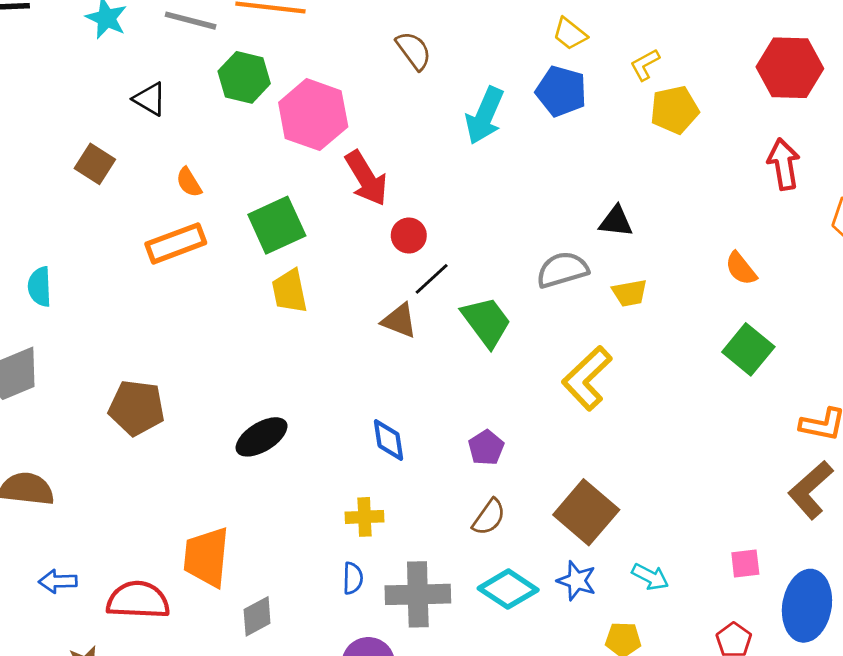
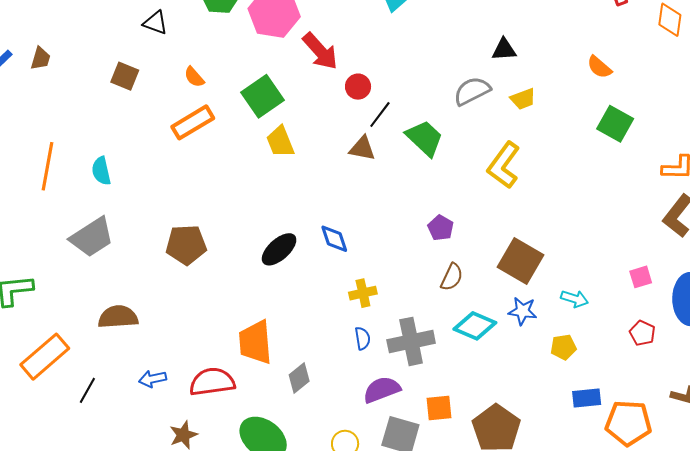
blue diamond: (389, 440) -> (334, 239), moved

